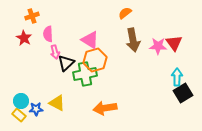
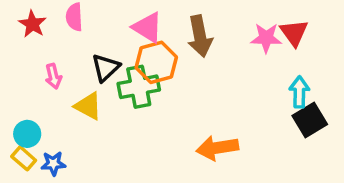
brown arrow: (133, 40) -> (200, 36), moved
pink arrow: (55, 52) -> (53, 76), moved
yellow triangle: (57, 103) -> (88, 106), moved
orange arrow: (105, 108) -> (217, 148), moved
blue star: (36, 109) -> (53, 164), moved

